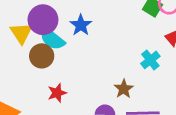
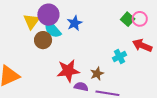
red star: (57, 93) -> (68, 71), moved, size x1.6

